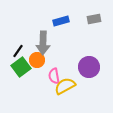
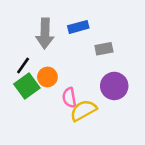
gray rectangle: (94, 19) -> (104, 49), moved
gray arrow: (43, 43) -> (45, 33), moved

